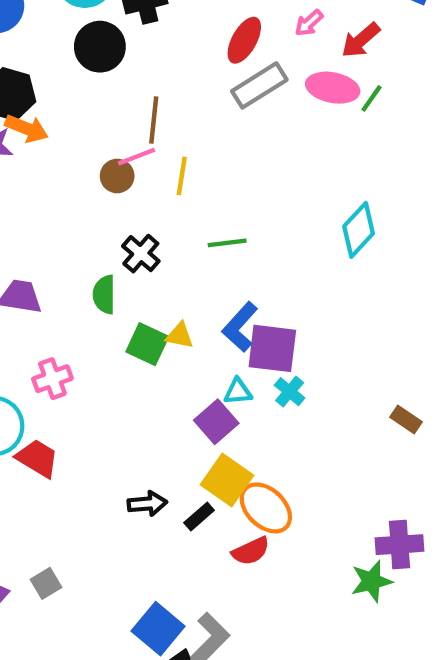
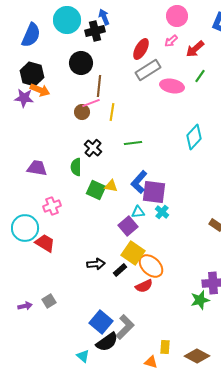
black circle: (100, 47) -> (81, 63), moved
pink ellipse: (333, 88) -> (172, 86), moved

